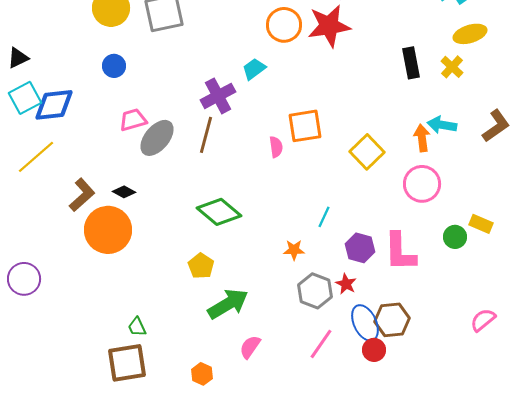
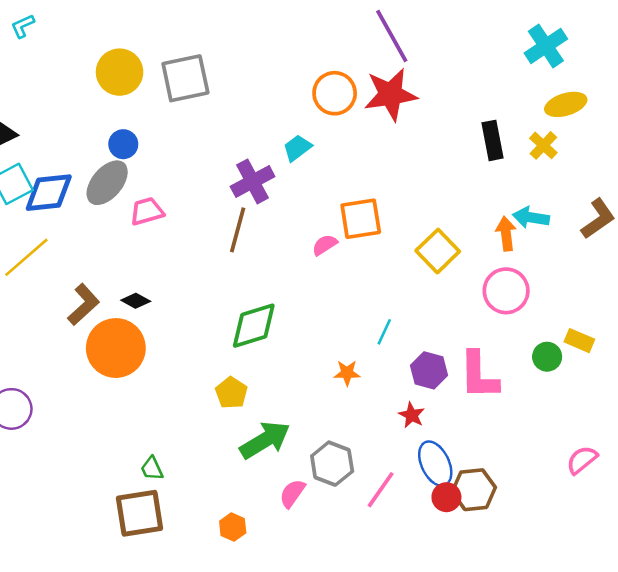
gray ellipse: (157, 138) -> (107, 183), moved
pink semicircle: (276, 147) -> (325, 245), turned -115
green diamond: (219, 212) -> (254, 326), turned -57
gray hexagon: (315, 291) -> (332, 464), moved
brown hexagon: (392, 320) -> (474, 490), moved

